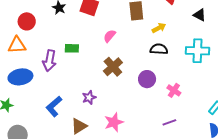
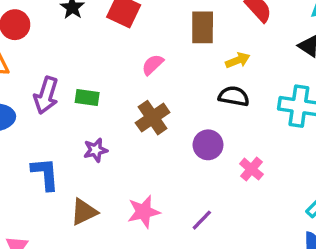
green rectangle: (72, 48) -> (87, 97), moved
purple star: (89, 97) -> (96, 150), moved
blue L-shape: (54, 106) -> (45, 174), turned 120
purple line: (169, 122) -> (202, 220), moved, turned -32

